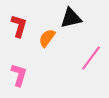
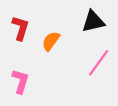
black triangle: (71, 18) -> (93, 21), moved

